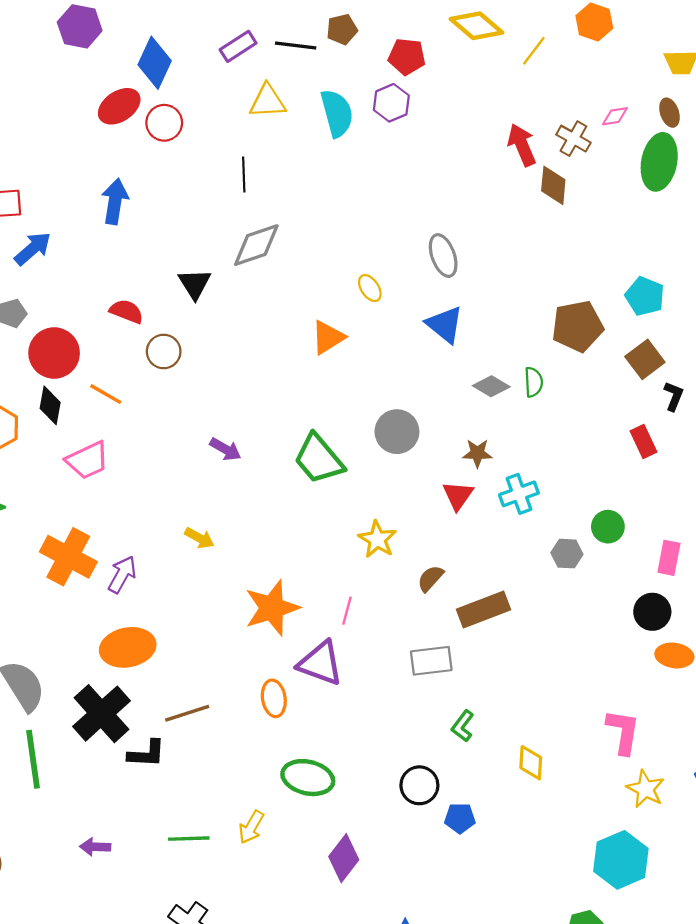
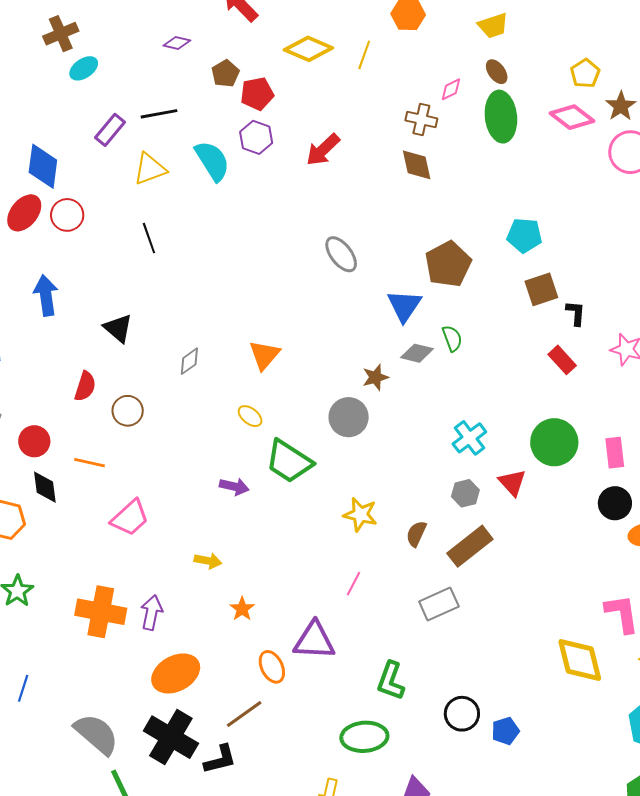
brown pentagon: (342, 29) -> (225, 74), moved
red arrow: (522, 145) -> (323, 150), moved, turned -93
gray diamond: (256, 245) -> (189, 361), moved, size x0.6
black triangle: (195, 284) -> (118, 328), moved
yellow ellipse: (370, 288) -> (250, 416), moved
red semicircle: (126, 311) -> (85, 386), turned 104
blue triangle: (445, 324) -> (404, 306), moved, turned 42
brown pentagon: (577, 326) -> (448, 264), moved
red circle: (54, 353) -> (34, 441), size x0.7
brown square: (645, 359) -> (541, 289), turned 36
purple arrow: (225, 449) -> (234, 487), moved
brown star: (477, 453) -> (375, 377), moved
pink trapezoid: (87, 460) -> (130, 518), moved
red triangle: (458, 495) -> (512, 483), moved
green circle: (608, 527) -> (554, 442), size x1.6
gray hexagon: (567, 554) -> (465, 493), moved
orange star: (272, 608) -> (242, 609), moved, size x0.5
pink line: (347, 611) -> (353, 584), turned 30
purple triangle: (320, 663) -> (314, 641), moved
orange ellipse: (274, 698) -> (272, 667), moved
green L-shape: (463, 726) -> (391, 681), moved, size x1.4
yellow diamond: (531, 763) -> (580, 660), moved, size x1.6

